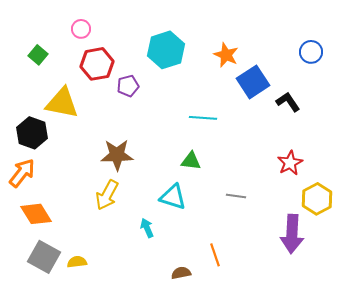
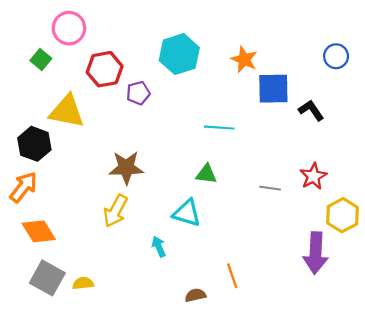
pink circle: (81, 29) -> (69, 28), moved, size x1.6
blue square: (253, 82) -> (273, 89), turned 32
gray line: (236, 196) -> (270, 188), moved

